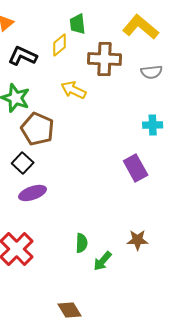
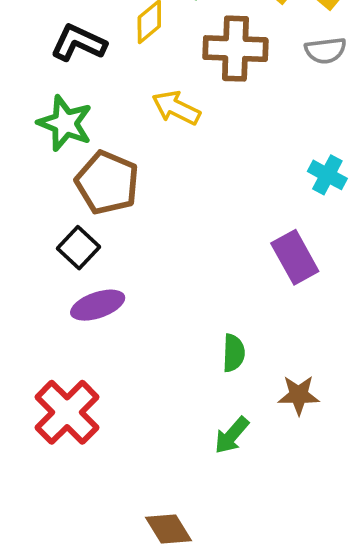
gray semicircle: (152, 72) -> (325, 50), moved
cyan cross: (153, 125) -> (327, 175), turned 30
green semicircle: (82, 243) -> (234, 353), moved

